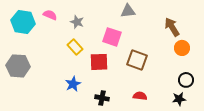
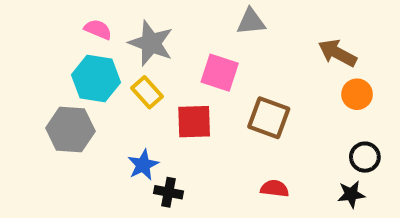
cyan hexagon: (23, 22) -> (96, 79), moved
gray star: (77, 22) -> (151, 43), size x1.6
brown arrow: (172, 27) -> (337, 53), turned -30
gray hexagon: (18, 66) -> (70, 130), moved
black cross: (102, 98) -> (169, 192), moved

